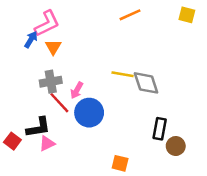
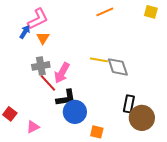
pink arrow: (77, 90) -> (62, 73), size x1.5
blue circle: (89, 113) -> (75, 112), moved
black L-shape: (38, 127) -> (66, 98), moved
pink triangle: (47, 144) -> (33, 127), moved
brown circle: (176, 146) -> (142, 118), size x1.6

